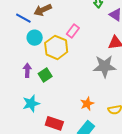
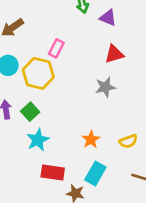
gray star: (105, 66) -> (105, 87), size x0.7
cyan star: (31, 103) -> (38, 140), moved

